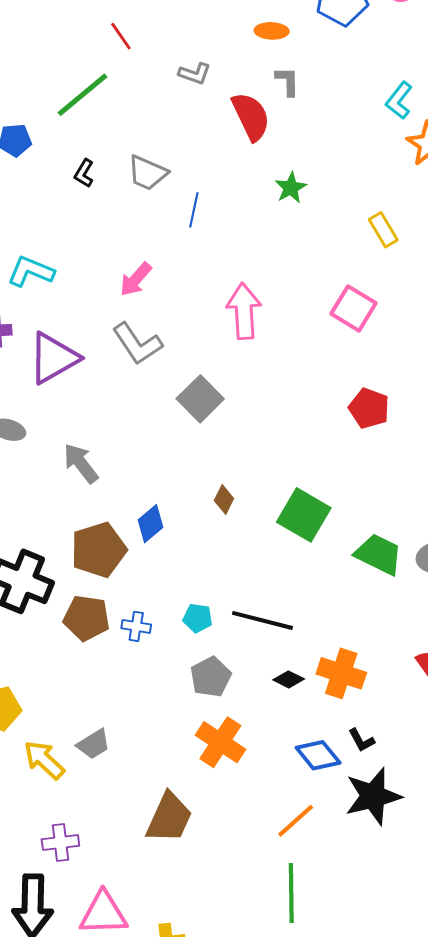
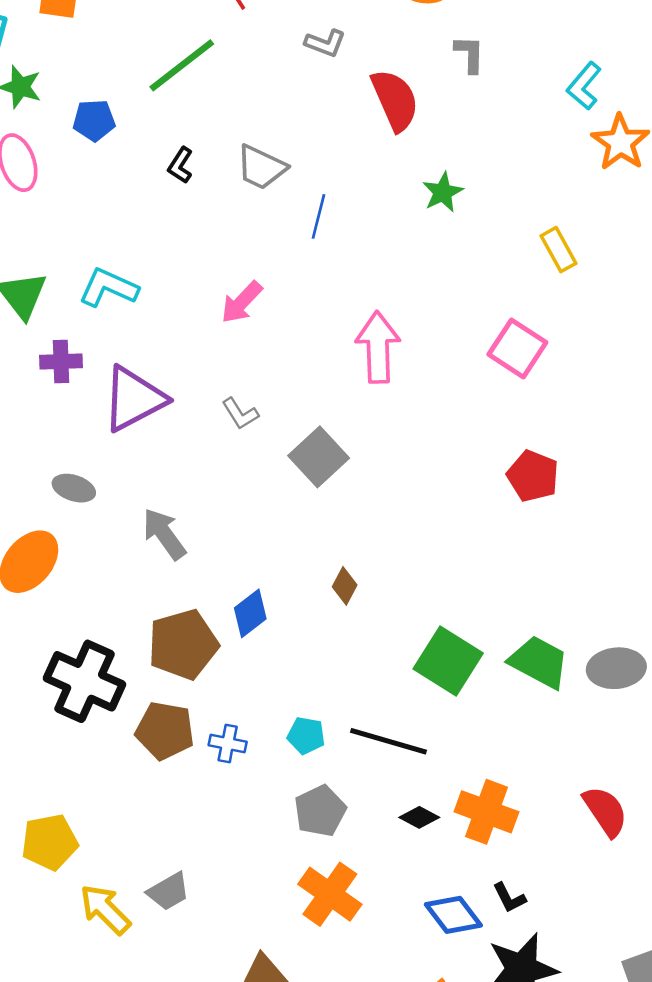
gray L-shape: (287, 81) -> (470, 54), moved
gray L-shape: (137, 344) -> (240, 414), moved, size x0.6
green square: (304, 515) -> (448, 661), moved

